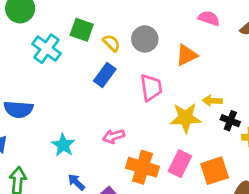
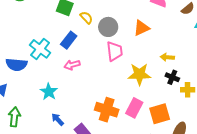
gray circle: (145, 39) -> (108, 27), moved
cyan cross: (47, 49) -> (40, 49), moved
blue rectangle: (105, 75) -> (69, 40), moved
yellow arrow: (212, 101) -> (167, 57), moved
pink arrow: (114, 136) -> (72, 65), moved

